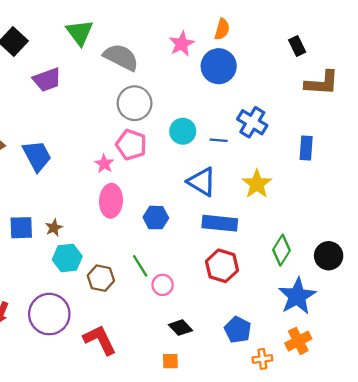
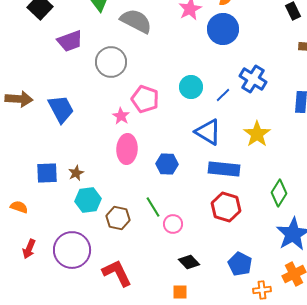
gray circle: (135, 103) -> (111, 62), moved
blue line: (219, 140) -> (223, 95), turned -49

